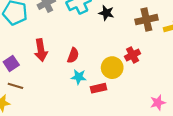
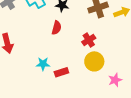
red semicircle: (73, 55) -> (57, 28), moved
yellow circle: (112, 68) -> (94, 61), moved

